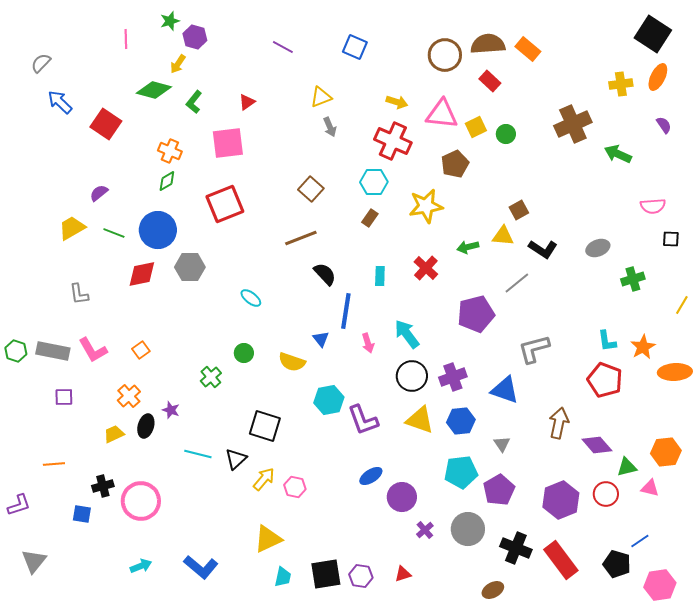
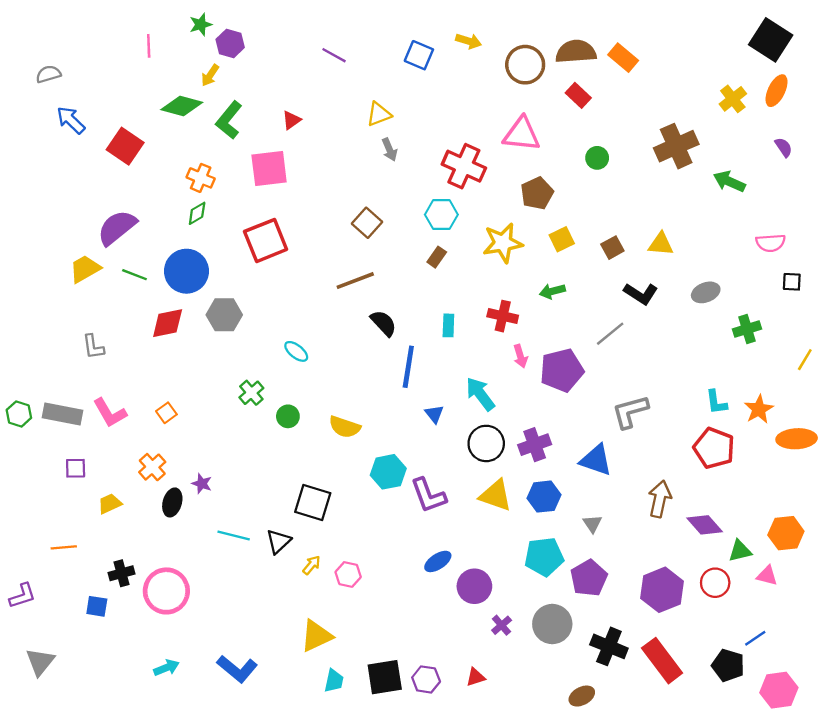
gray semicircle: (41, 63) -> (48, 74), turned 30
yellow cross: (621, 84) -> (733, 99), turned -30
green L-shape: (194, 102) -> (229, 120), size x1.4
yellow arrow: (397, 102) -> (469, 41), moved
yellow square: (476, 127) -> (562, 239), moved
purple semicircle: (99, 193) -> (117, 228), size x1.8
yellow triangle: (503, 236) -> (661, 244), moved
red cross: (426, 268) -> (503, 316), turned -30
blue triangle: (321, 339) -> (434, 414), moved
pink arrow: (368, 343) -> (520, 356), moved
green cross: (211, 377) -> (251, 393), moved
yellow trapezoid: (114, 434) -> (110, 504), moved
yellow arrow: (264, 479) -> (312, 565), size x0.7

